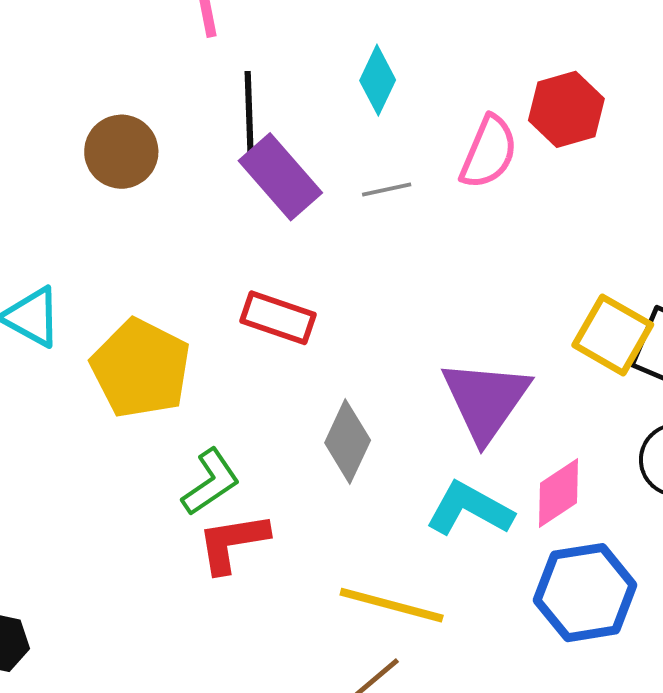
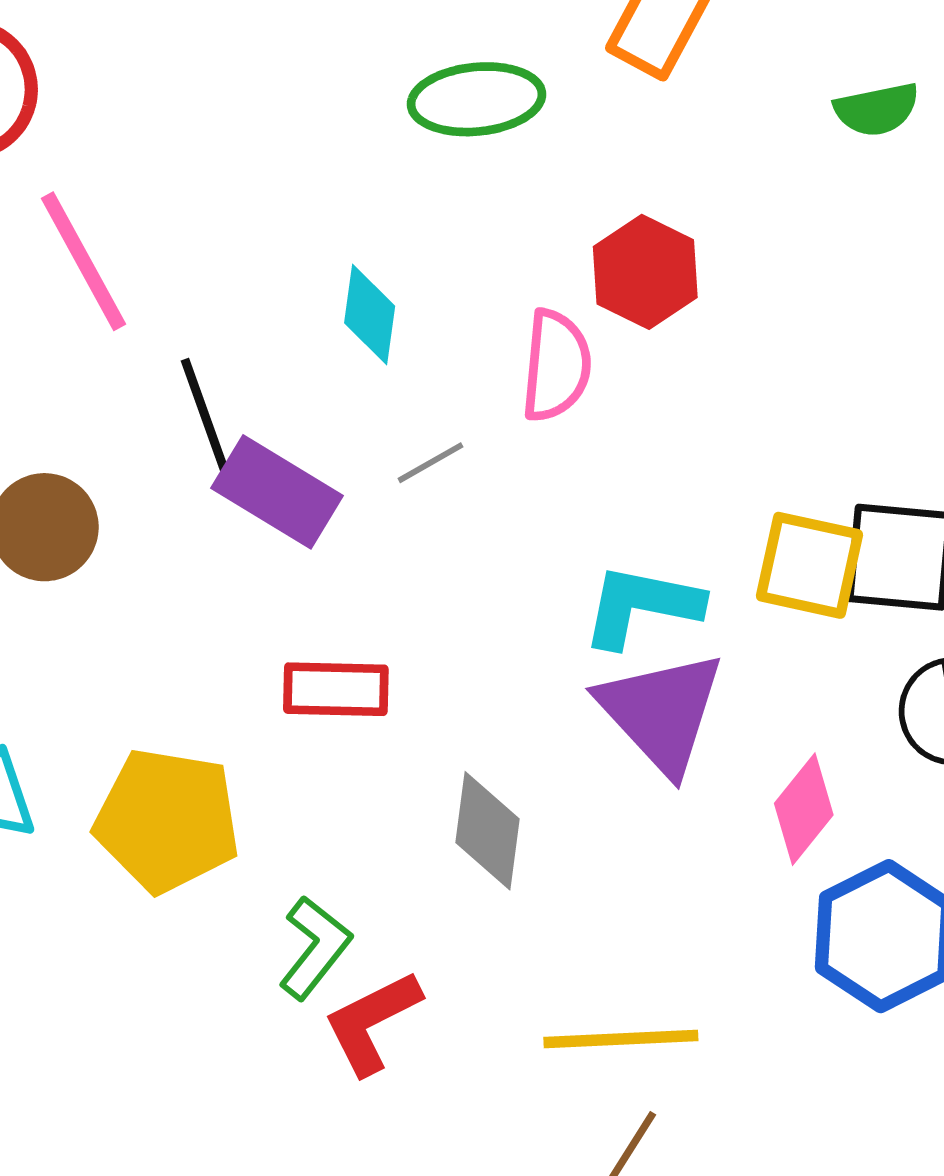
cyan L-shape: (470, 509) -> (642, 606), moved

